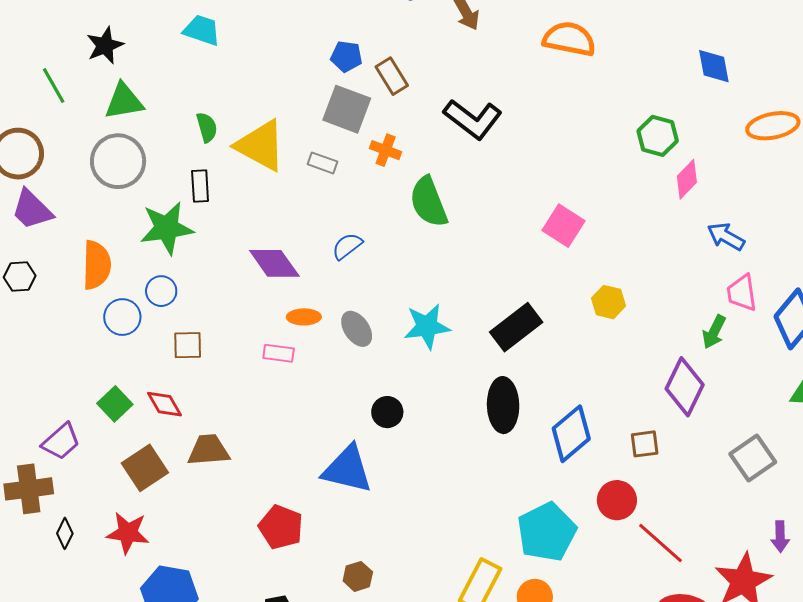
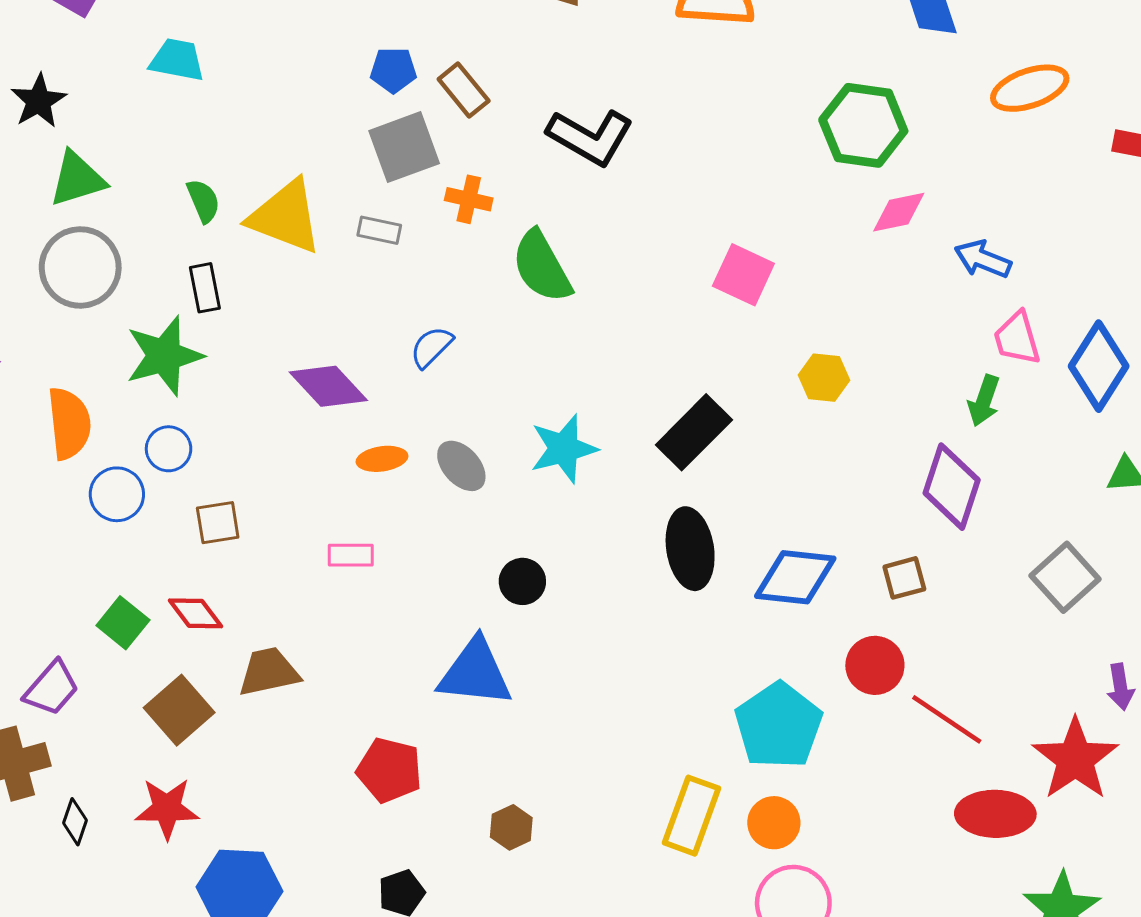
gray square: (347, 109) -> (404, 147), turned -33
green hexagon: (658, 136) -> (863, 125), size x1.4
pink diamond: (687, 179) -> (899, 212), moved, turned 42
pink rectangle: (279, 353) -> (351, 555), moved
blue diamond: (571, 434) -> (795, 577), turned 54

